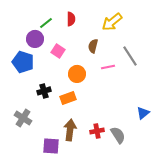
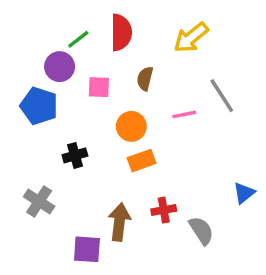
red semicircle: (71, 19) -> (121, 32), size x1.5
brown semicircle: (93, 46) -> (145, 79), moved
pink square: (58, 51) -> (99, 87), turned -32
orange rectangle: (68, 98) -> (142, 161), moved
red cross: (97, 131) -> (164, 210), moved

